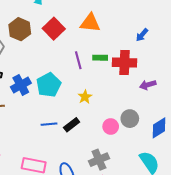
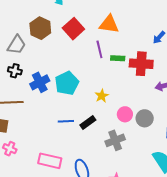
purple line: (78, 60) -> (99, 49), moved
pink circle: (111, 126) -> (125, 114), moved
gray cross: (99, 160) -> (115, 140), moved

